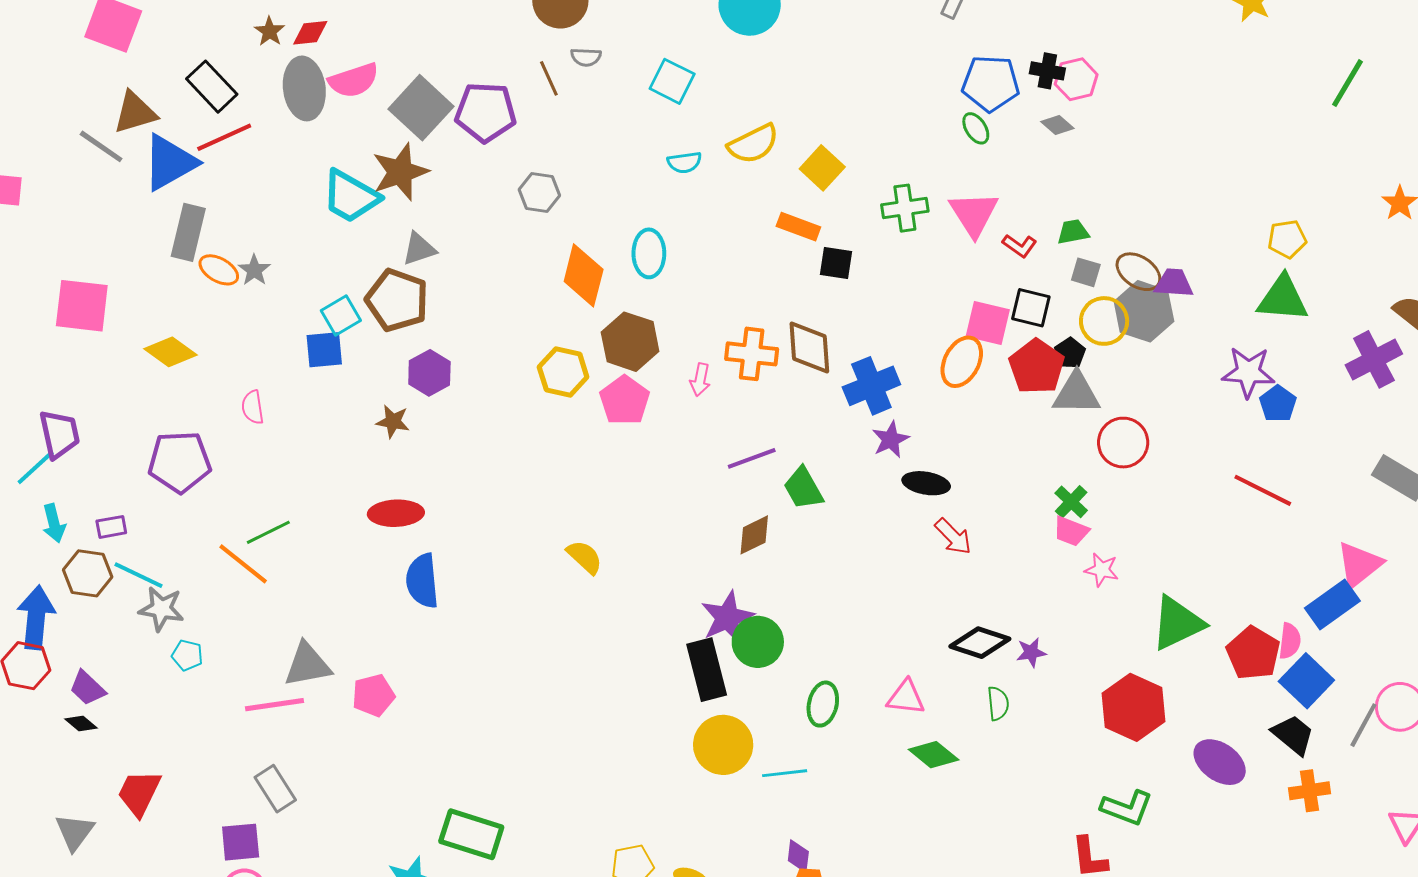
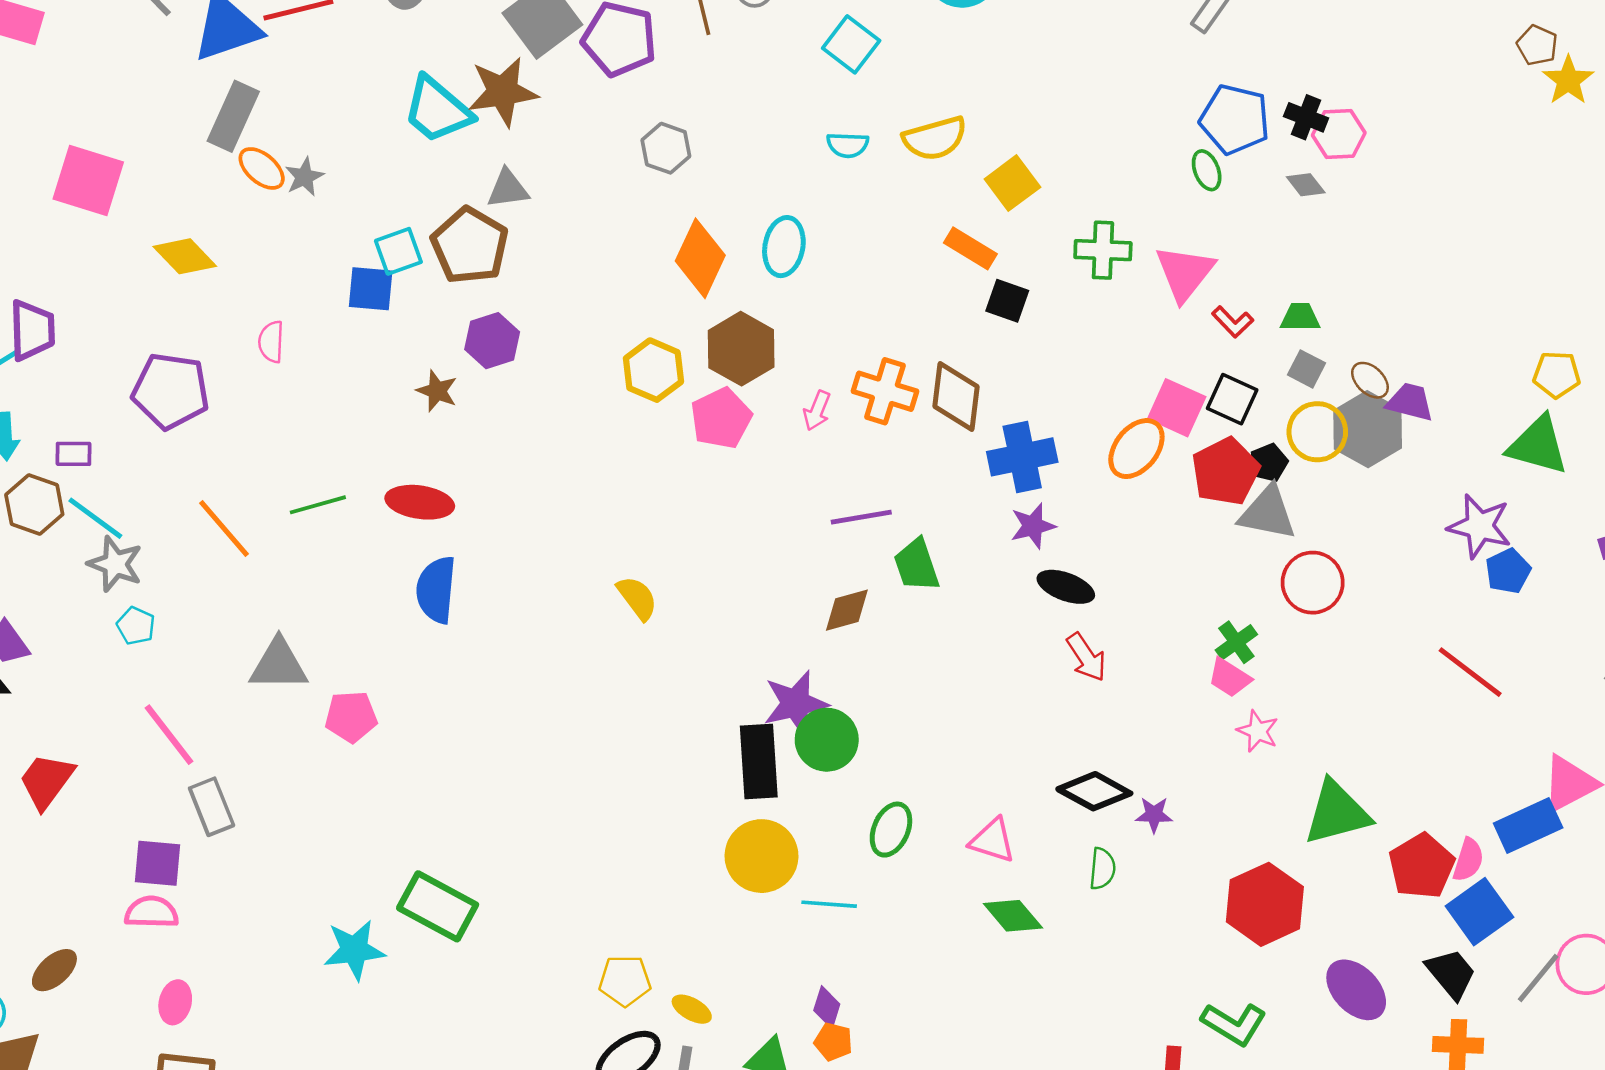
brown ellipse: (1138, 272) -> (1370, 380), size x0.7
green line: (268, 532) -> (318, 505), moved
pink line: (275, 705) -> (169, 735), moved, turned 50

